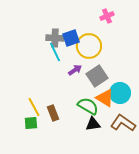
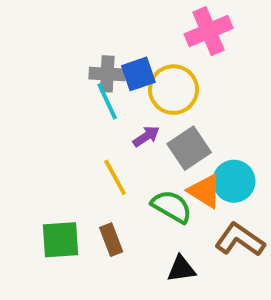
pink cross: (107, 16) -> (209, 31), size x1.6
yellow line: (34, 107) -> (115, 177), moved
brown rectangle: (53, 113) -> (111, 240), moved
green square: (31, 123) -> (60, 240), size x1.5
black triangle: (93, 124) -> (181, 269), moved

